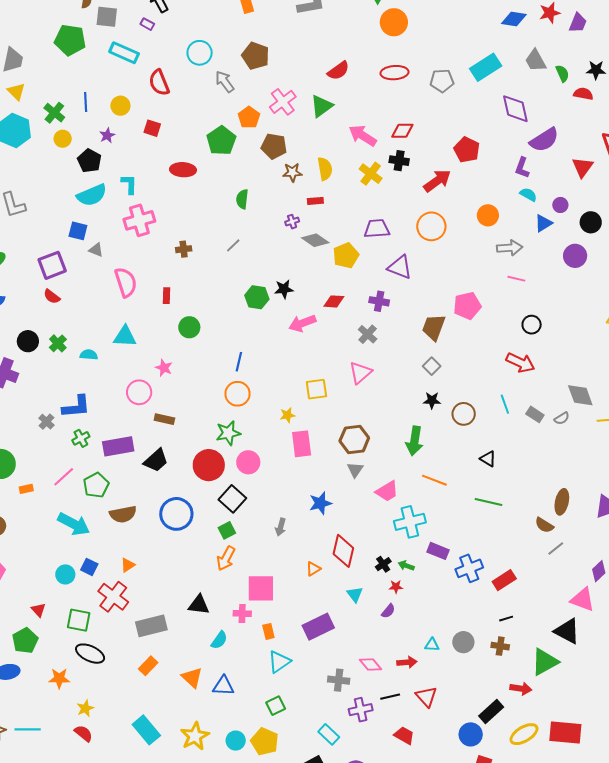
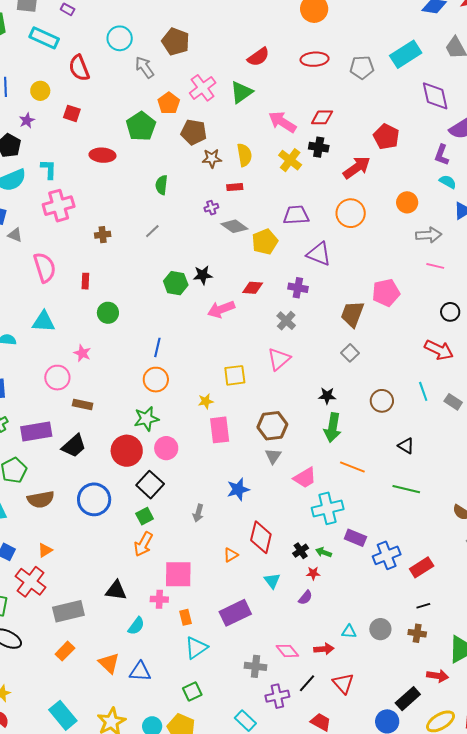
black star: (432, 400) -> (327, 396), moved
black line: (390, 697) -> (307, 683), turned -36

